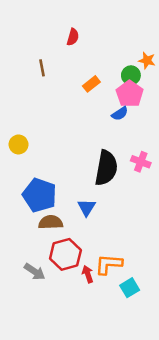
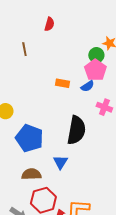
orange rectangle: (91, 84) -> (62, 83), moved, turned 48
pink cross: (141, 162) -> (104, 107), moved
blue pentagon: (40, 195) -> (29, 138), moved

